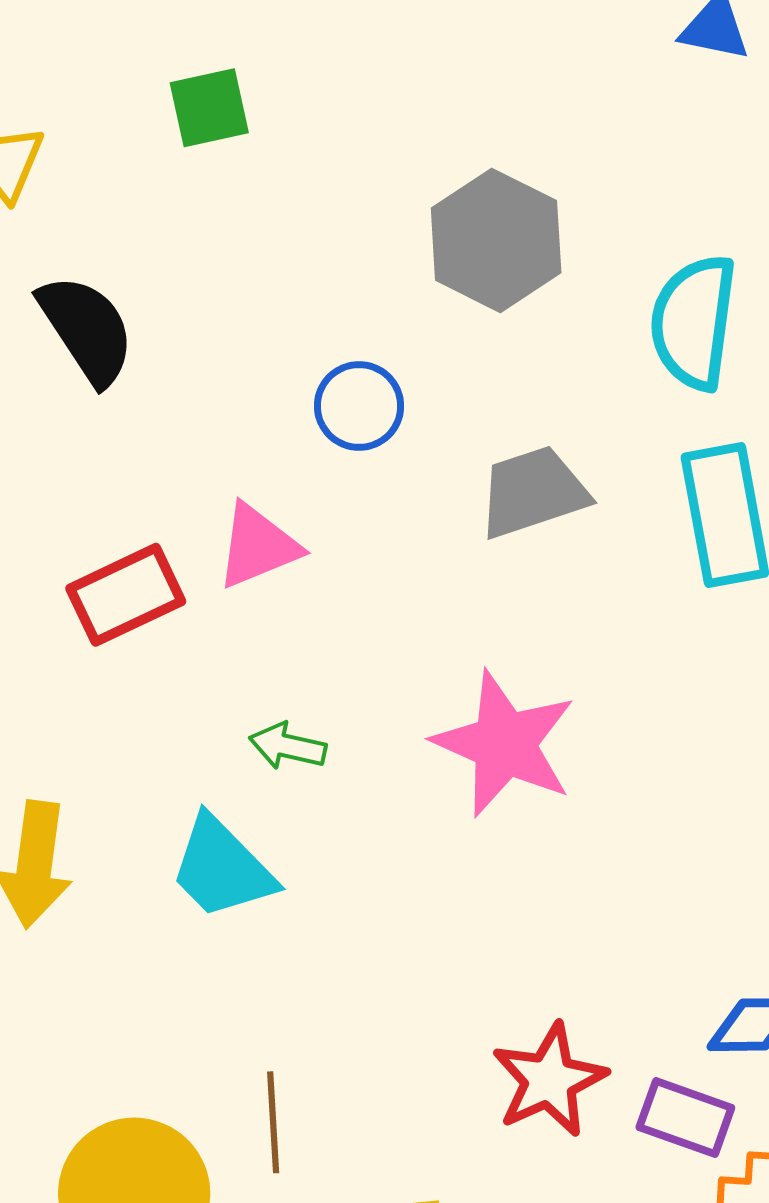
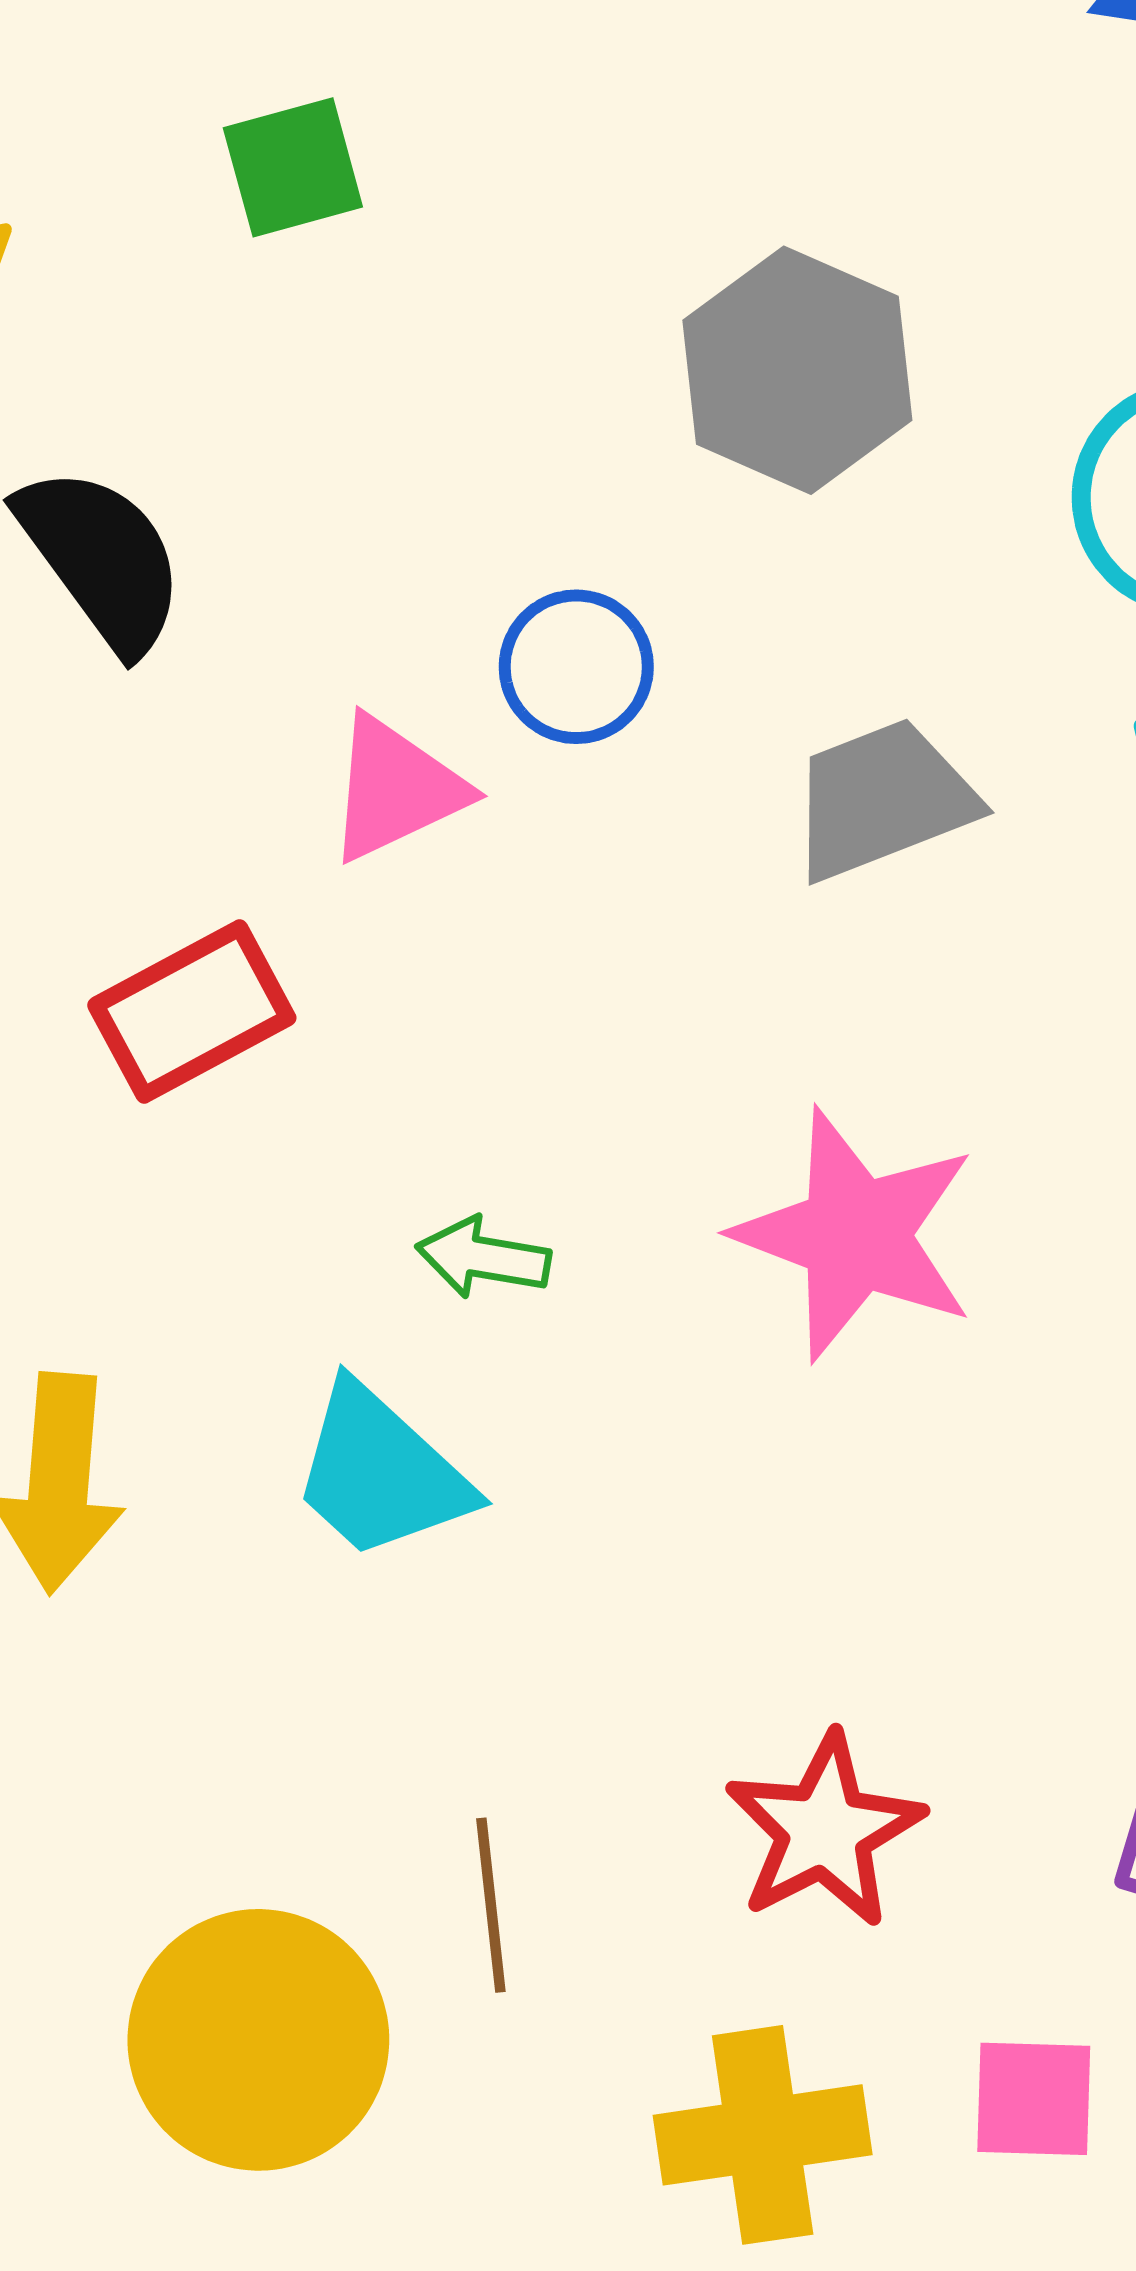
pink triangle: (258, 546) -> (396, 789), moved
red star: (549, 1080) -> (824, 1830), moved

